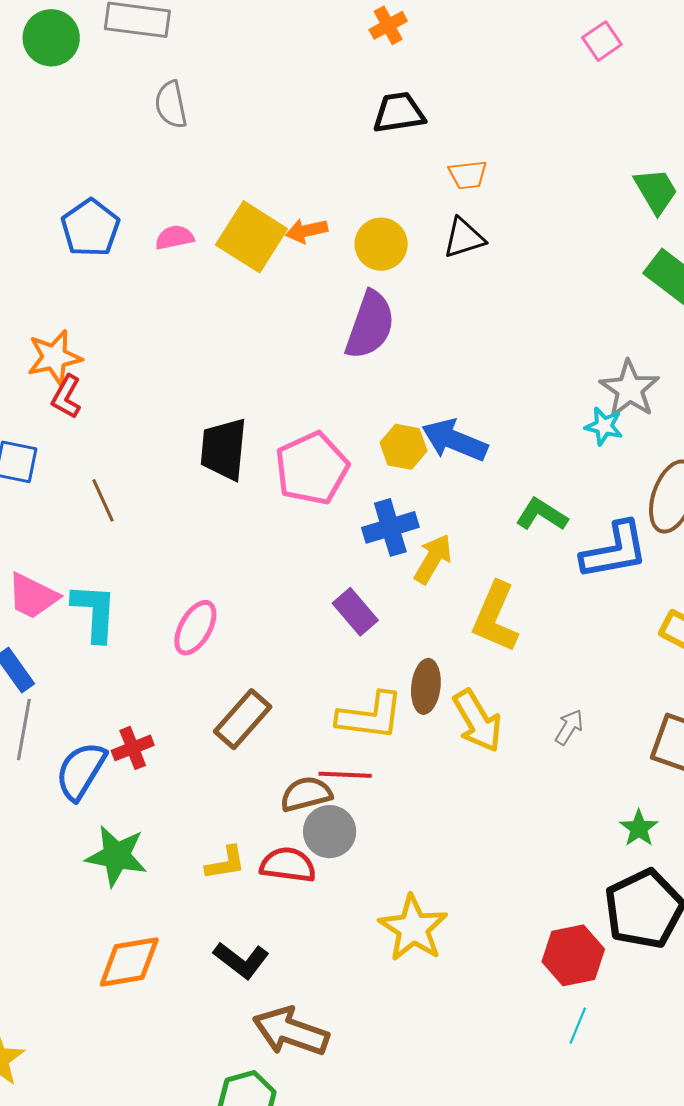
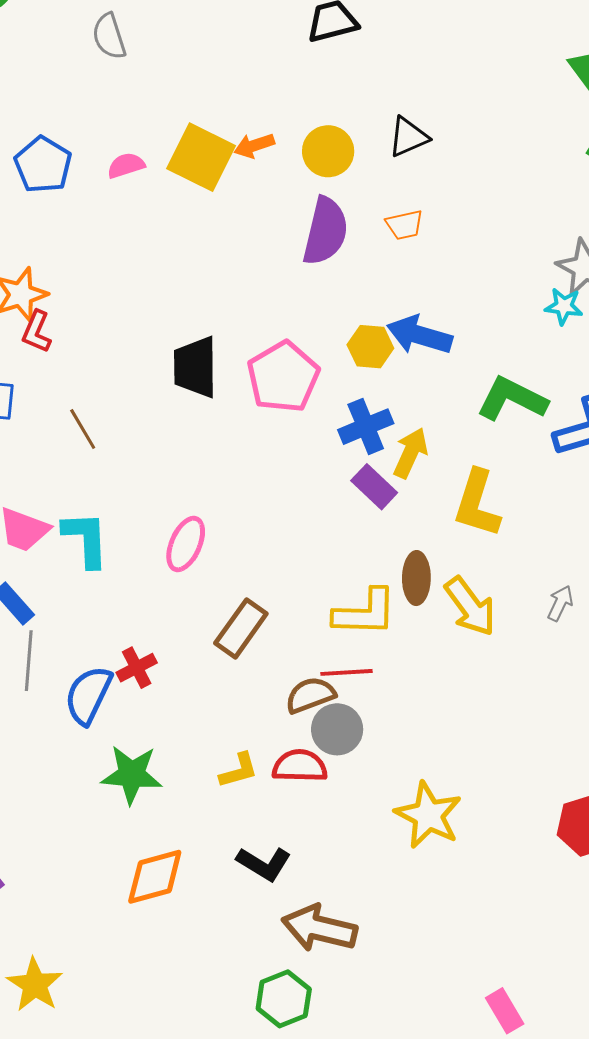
orange trapezoid: (468, 175) -> (404, 225), moved
green L-shape: (542, 515) -> (512, 399), size x1.4
purple rectangle: (355, 612) -> (374, 487), moved

